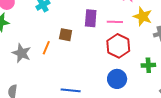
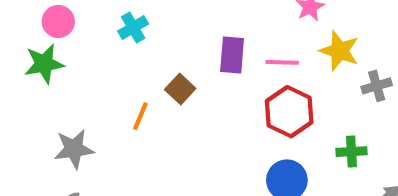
brown square: (66, 35) -> (180, 89), turned 32
gray star: (22, 53) -> (74, 149), moved, turned -30

